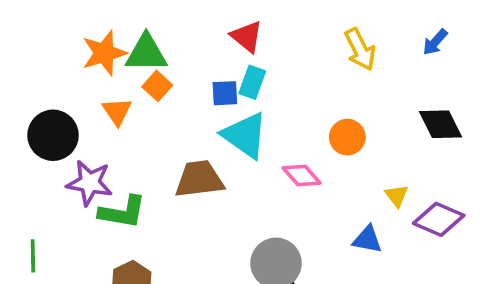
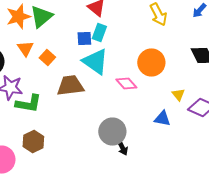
green triangle: (146, 53) -> (41, 16), turned -40
orange square: (157, 86) -> (47, 58), moved
orange circle: (347, 137) -> (151, 62), size x1.4

